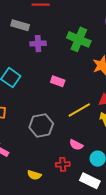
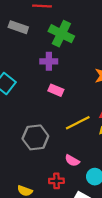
green cross: (79, 39) -> (61, 34), moved
purple cross: (38, 44) -> (49, 61), moved

